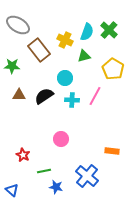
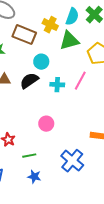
brown rectangle: (39, 50) -> (24, 35), turned -30
green triangle: (84, 56) -> (69, 41), size x1.5
cyan circle: (65, 78) -> (41, 62), moved
blue star: (56, 187) -> (34, 177), moved

